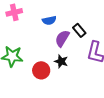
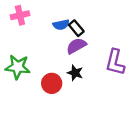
black rectangle: (79, 30) -> (76, 28), moved
purple semicircle: (62, 38) -> (76, 46), turned 30

